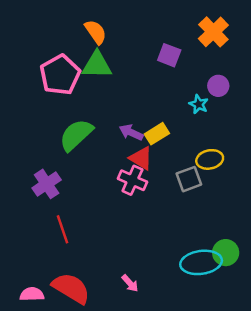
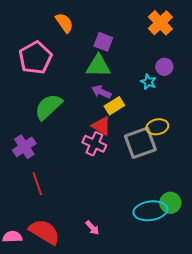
purple square: (169, 55) -> (103, 42), moved
green triangle: (97, 65) -> (98, 66), moved
purple arrow: (131, 132) -> (101, 92), moved
gray square: (189, 179) -> (140, 143), size x1.5

